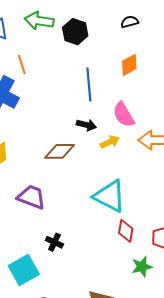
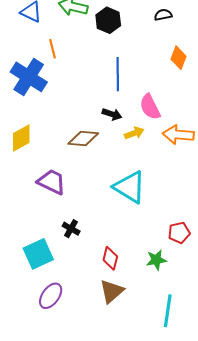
orange diamond: (129, 65) -> (179, 58), moved, turned -45
red diamond: (126, 231) -> (110, 258), moved

